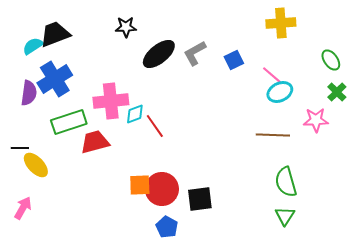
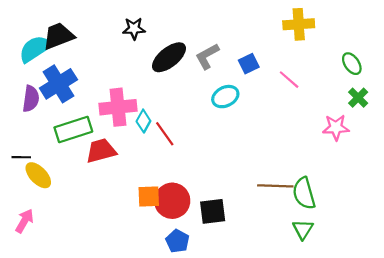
cyan semicircle: (33, 46) -> (35, 49), size x1.5
cyan ellipse: (280, 92) -> (225, 97), moved
cyan diamond: (135, 114) -> (143, 121), turned -40
brown line: (273, 135) -> (275, 186), moved

